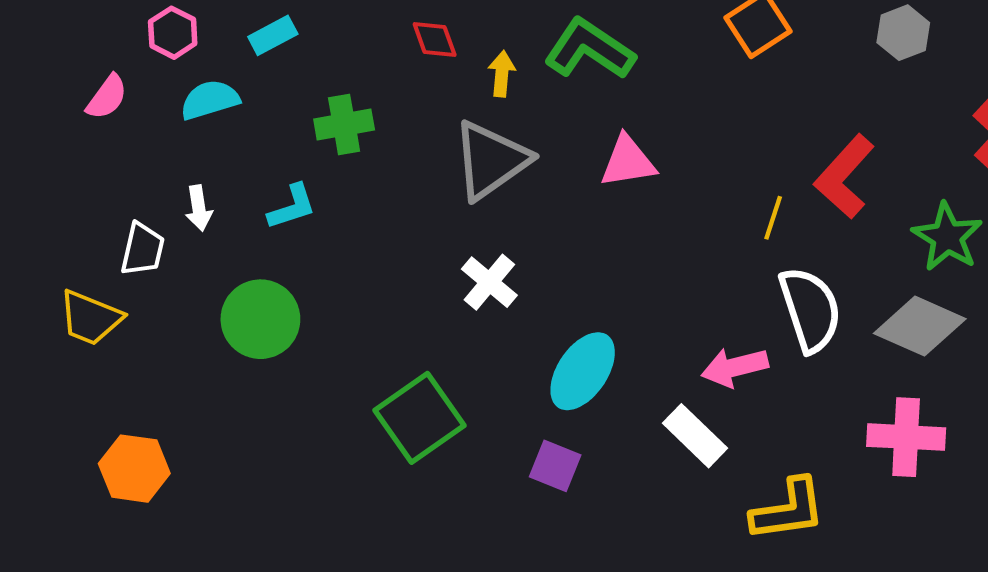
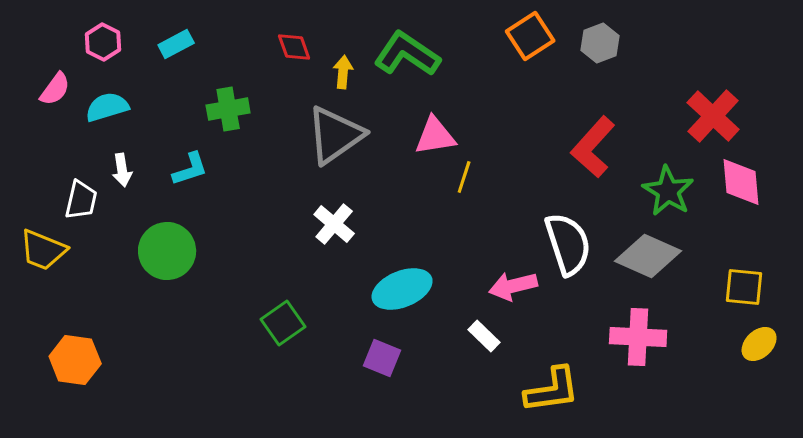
gray hexagon: (903, 33) -> (600, 43), moved
cyan semicircle: (210, 100) -> (107, 107), moved
yellow line: (773, 218) -> (464, 177), moved
cyan ellipse: (583, 371) -> (402, 289), turned 34
green square: (419, 418) -> (283, 323), size x0.7
white rectangle: (695, 436) -> (484, 336), size x0.7

